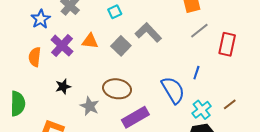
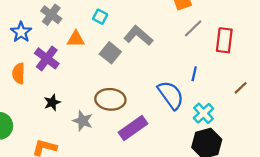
cyan square: (115, 12) -> (100, 17), turned -32
orange triangle: (90, 41) -> (76, 39), moved
brown line: (230, 104) -> (241, 88), moved

